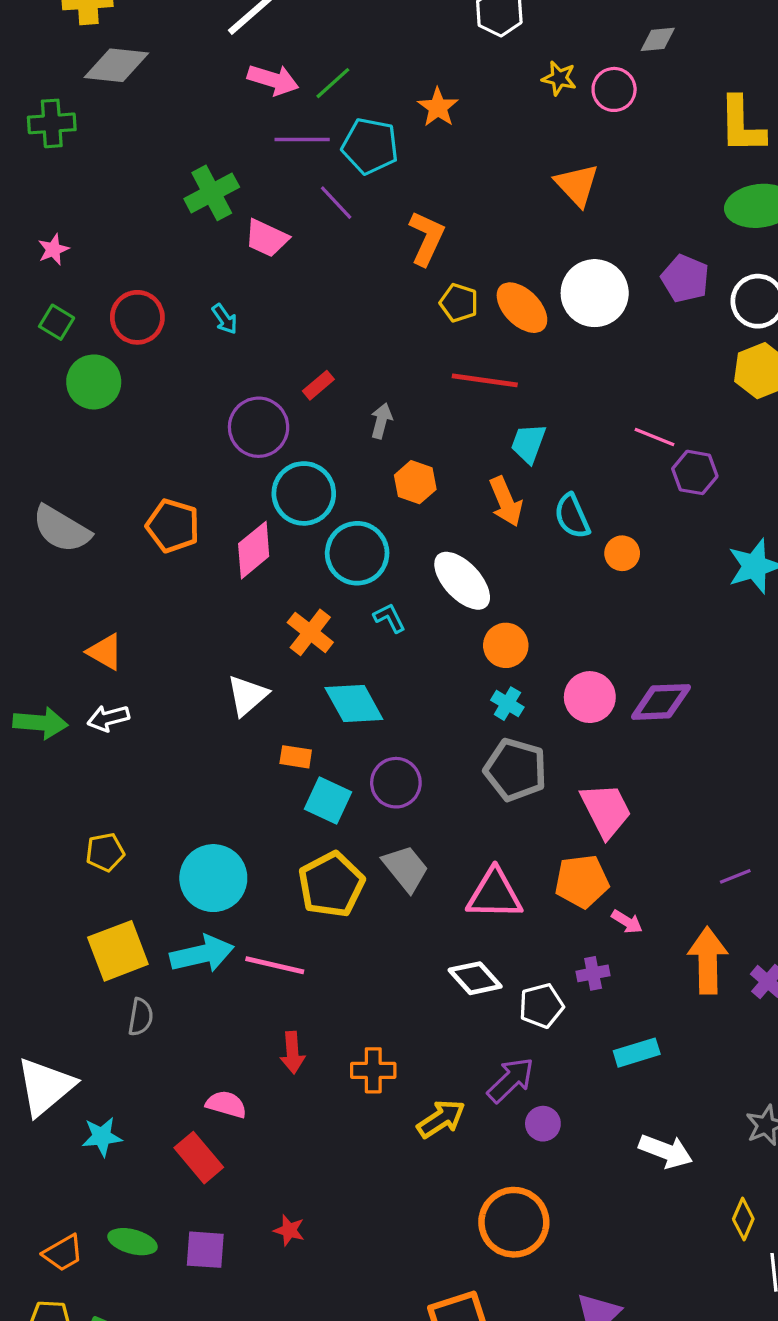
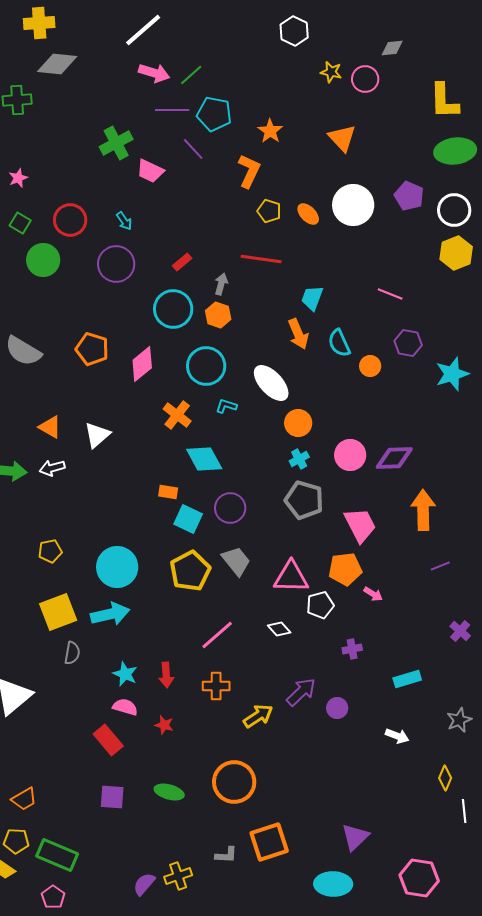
orange star: (438, 107) -> (270, 131), moved
orange ellipse: (522, 308) -> (308, 214), size x0.7
red line: (485, 380) -> (261, 259), moved
purple circle: (259, 427) -> (116, 264), moved
purple hexagon: (695, 472) -> (408, 343), moved
orange hexagon: (415, 482) -> (218, 315), moved
cyan circle: (304, 493) -> (173, 309), moved
cyan L-shape: (389, 618) -> (226, 406), turned -45
white triangle: (247, 695) -> (97, 435), moved
cyan cross: (507, 704) -> (299, 459), turned 30
orange arrow: (708, 960) -> (423, 510), moved
pink line: (275, 965) -> (217, 635), moved, turned -54
purple cross: (593, 973) -> (352, 649), moved
white diamond: (475, 978) -> (279, 629), size x0.7
white pentagon: (541, 1006) -> (320, 605), moved
cyan rectangle: (637, 1053) -> (407, 679), moved
purple circle: (543, 1124) -> (337, 708), moved
cyan star: (102, 1137) -> (125, 674), moved, turned 30
white arrow: (666, 1151) -> (397, 736), size x0.7
orange circle: (514, 1222) -> (234, 782), moved
red star: (289, 1230) -> (164, 725), moved
green ellipse: (133, 1242) -> (169, 792), moved

